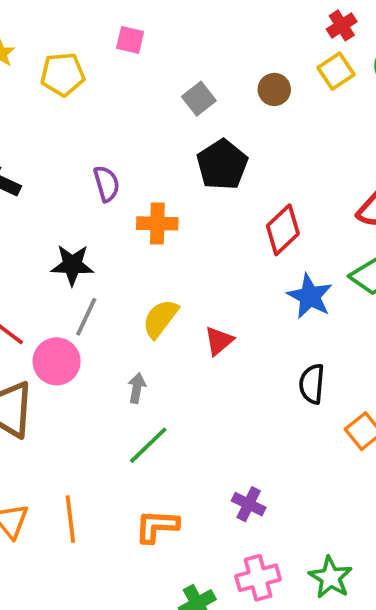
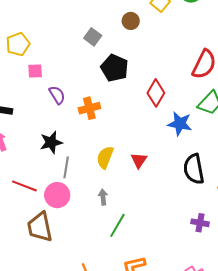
pink square: (130, 40) -> (35, 71), moved
black semicircle: (312, 384) -> (194, 169), size x1.4
purple cross: (249, 504) -> (200, 223), moved

